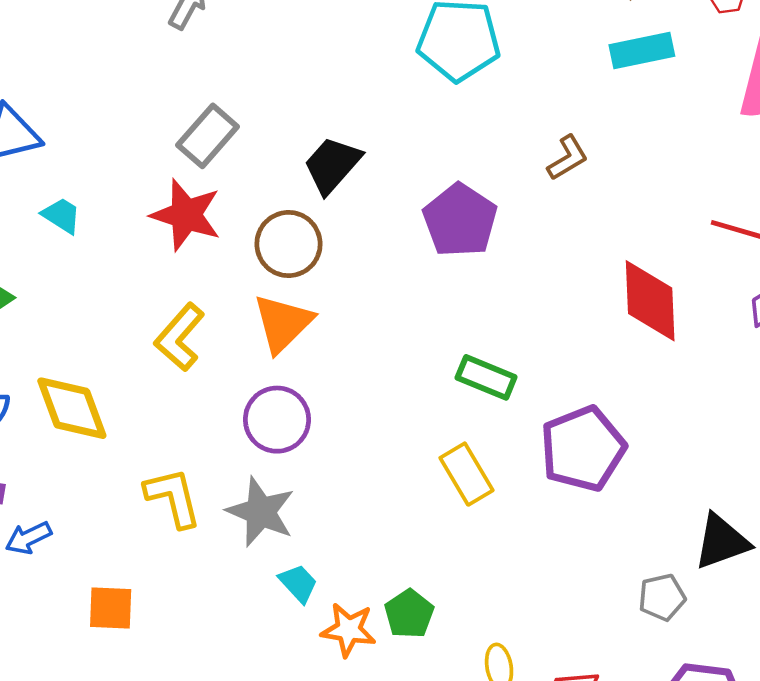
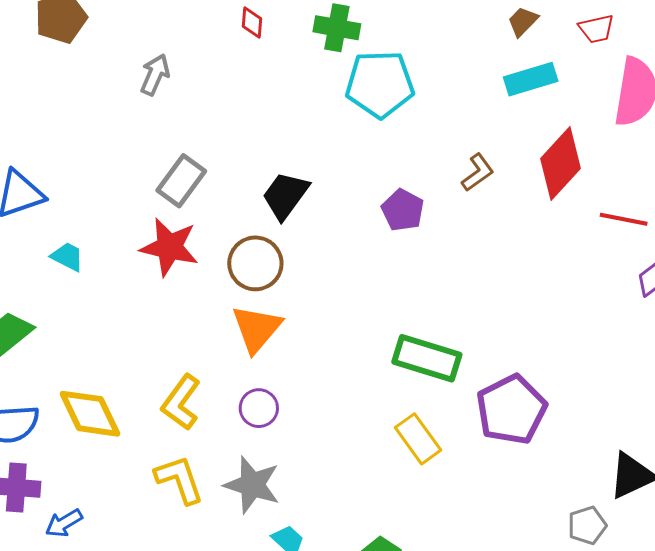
purple pentagon: (460, 220) -> (403, 210), moved, size x0.7
red diamond: (650, 301) -> (561, 164), moved, turned 50
yellow L-shape: (180, 337) -> (181, 402), moved
green rectangle: (486, 377) -> (427, 358), size x1.4
purple circle: (277, 420) -> (259, 408), size x0.7

